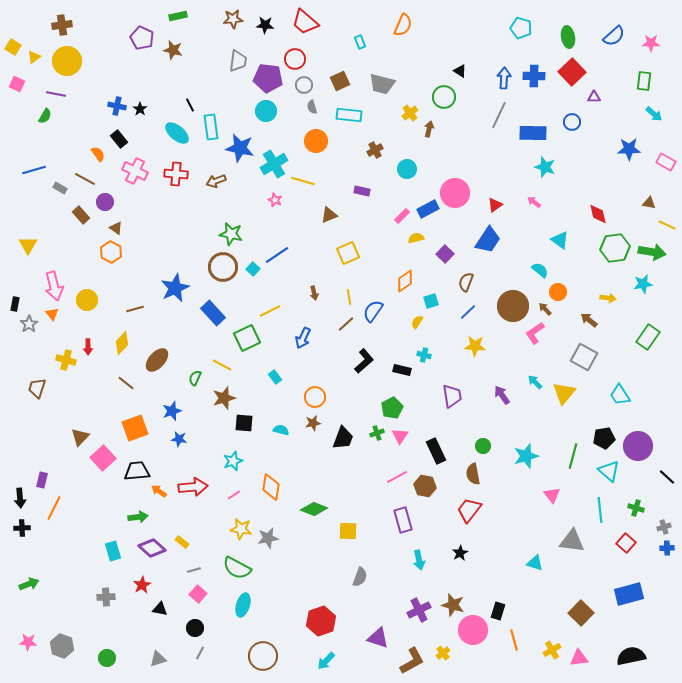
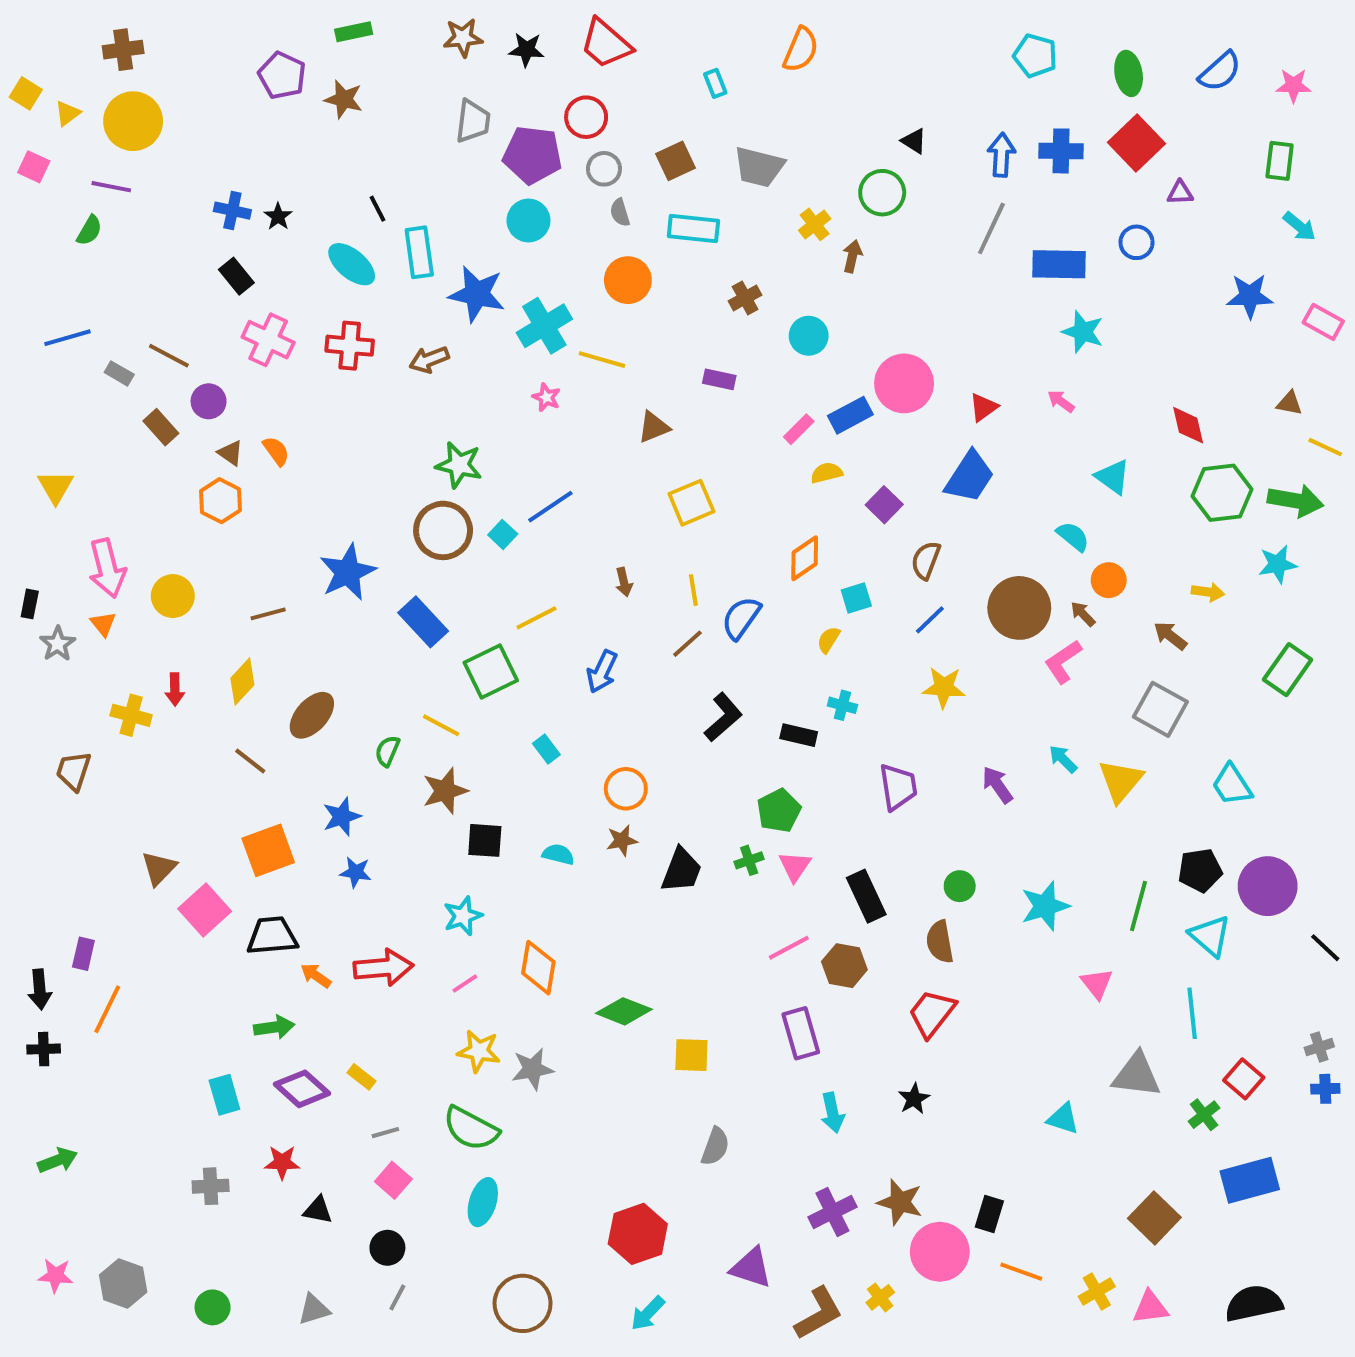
orange semicircle: (98, 154) -> (276, 451), moved
green cross: (636, 508) -> (1204, 1115), moved, turned 35
red star: (142, 585) -> (282, 1162), turned 30
orange line: (514, 640) -> (1021, 1272), turned -55

